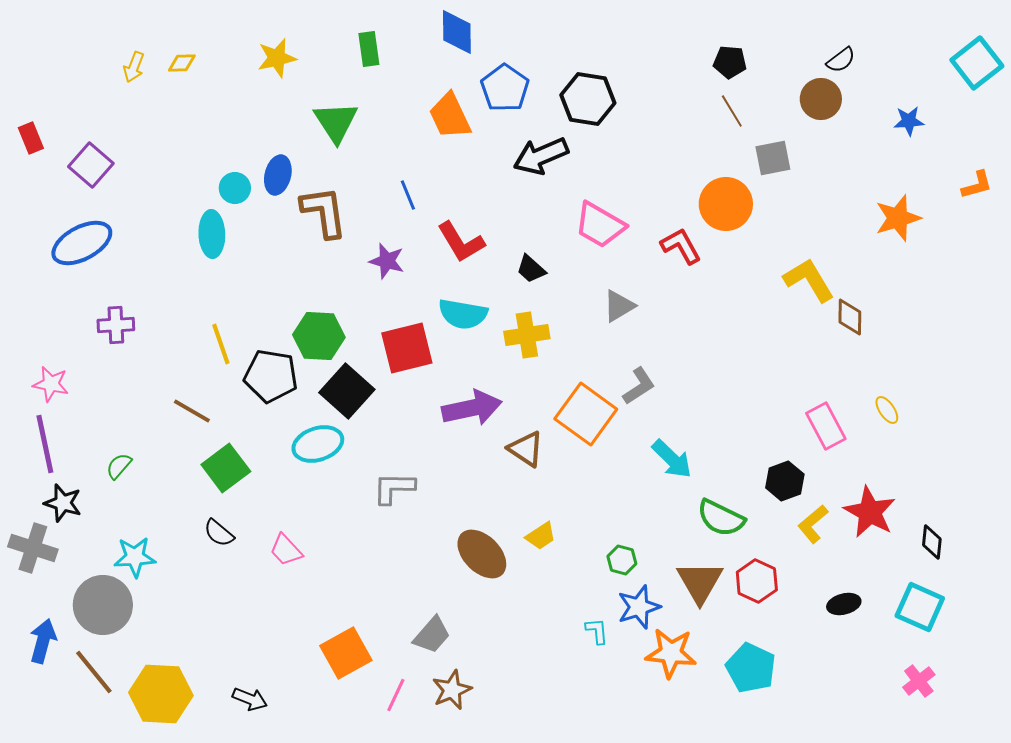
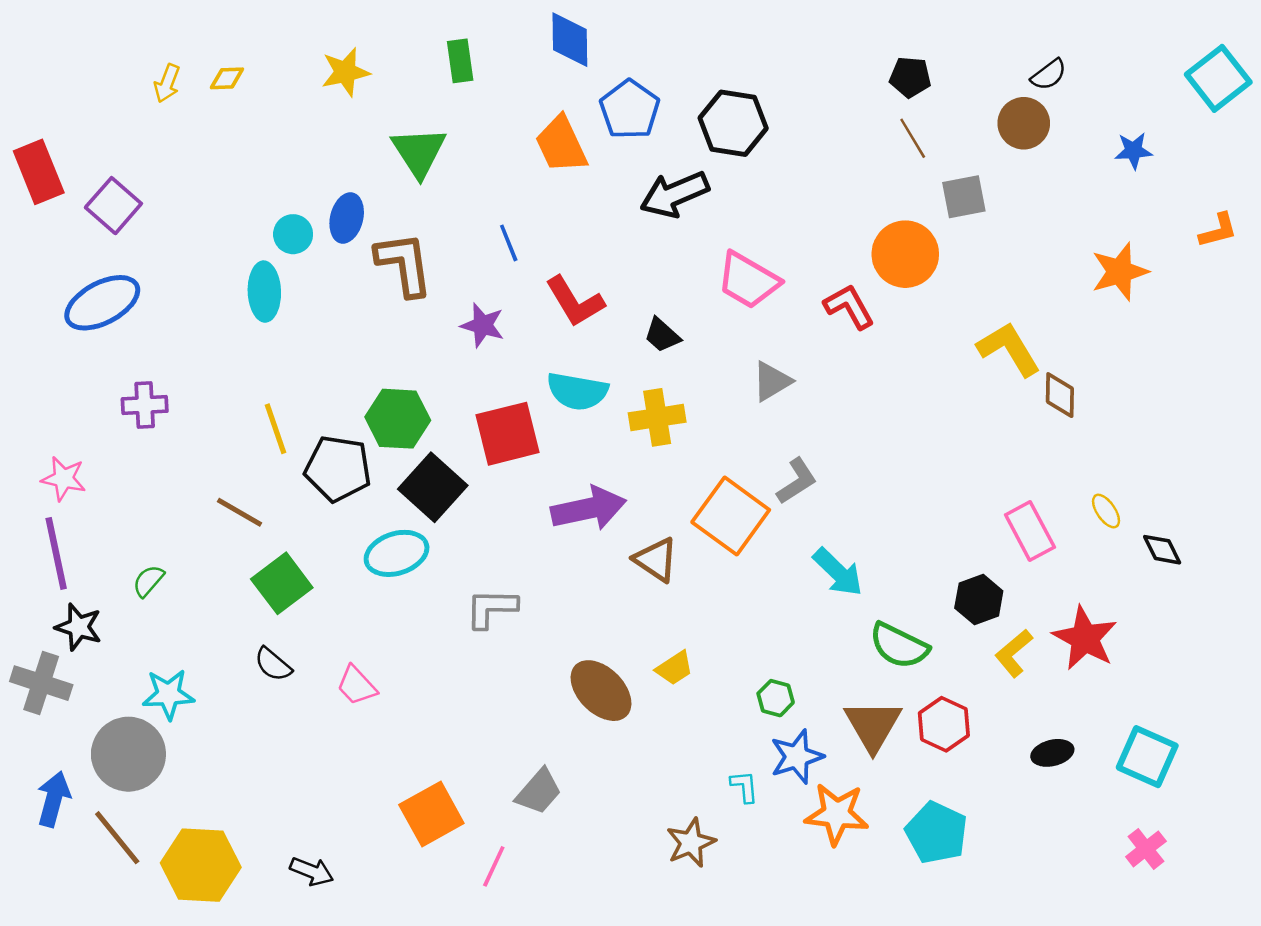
red rectangle: (31, 138) -> (39, 172), size x1.6
black diamond: (932, 542) -> (1162, 550), moved, turned -32
brown star: (452, 690) -> (691, 843), moved

